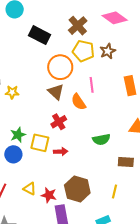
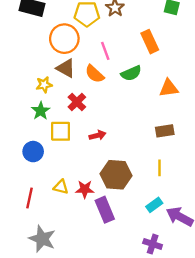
yellow star: (12, 92) -> (44, 85), moved
green star: (18, 135) -> (41, 111), moved
green semicircle: (101, 139) -> (131, 73), moved
red arrow: (61, 152) -> (98, 135), moved

